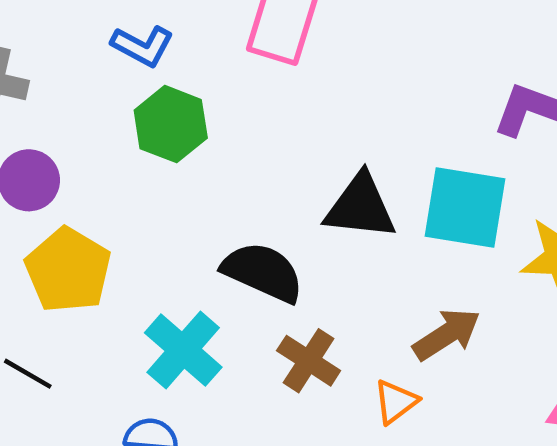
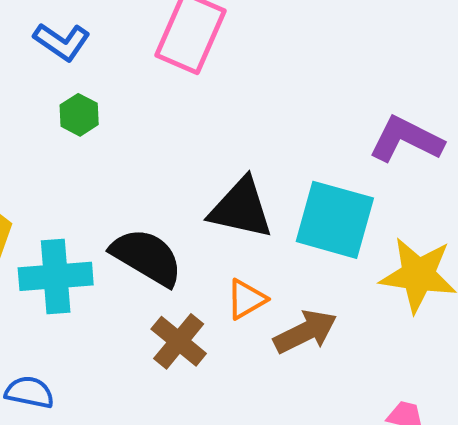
green hexagon: (171, 124) -> (79, 115), size x0.6
cyan cross: (183, 350) -> (56, 276), moved, turned 38
orange triangle: (396, 402) -> (246, 299), moved

